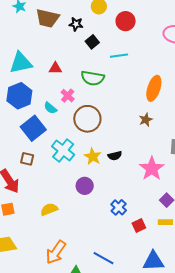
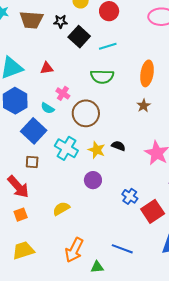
black square: (92, 42) -> (79, 37), size x1.5
green semicircle: (93, 78) -> (102, 77), moved
black semicircle: (115, 156) -> (118, 146), turned -136
red square: (139, 226) -> (153, 211), size x1.6

